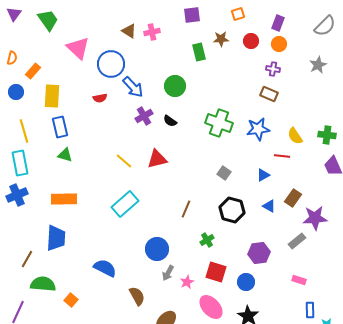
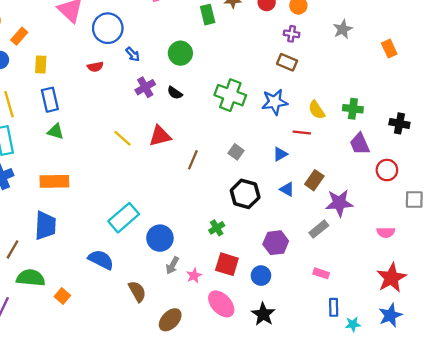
blue arrow: (133, 87) -> (133, 54), size x0.6
yellow rectangle: (52, 96) -> (41, 64), size x0.7
cyan rectangle: (125, 204) -> (124, 218), moved
brown line: (186, 209) -> (193, 160), moved

